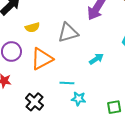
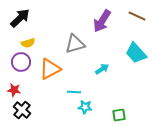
yellow semicircle: (32, 27) -> (28, 43), moved
black cross: (34, 102) -> (22, 110), moved

